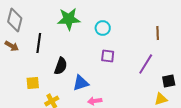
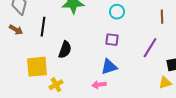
cyan circle: (103, 28) -> (117, 12), moved
yellow square: (33, 83) -> (37, 67), size x1.6
blue triangle: (81, 83) -> (109, 67), moved

